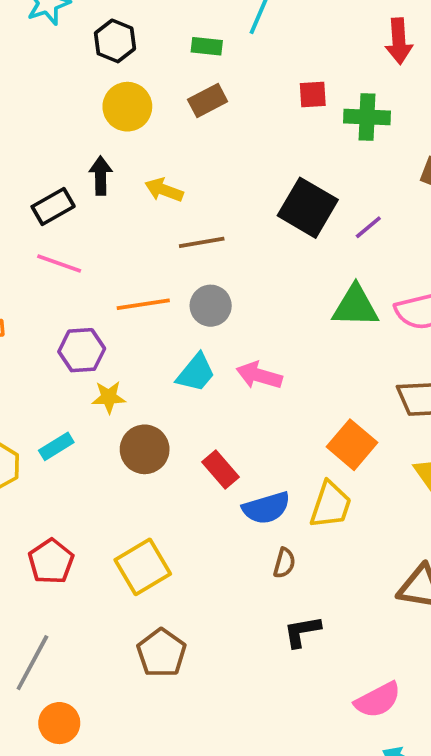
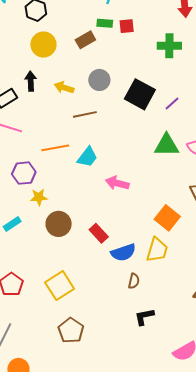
green rectangle: (207, 46) -> (105, 23), moved
red square: (313, 95) -> (127, 26), moved
gray circle: (211, 306) -> (99, 80), moved
cyan trapezoid: (196, 373) -> (87, 157), moved

